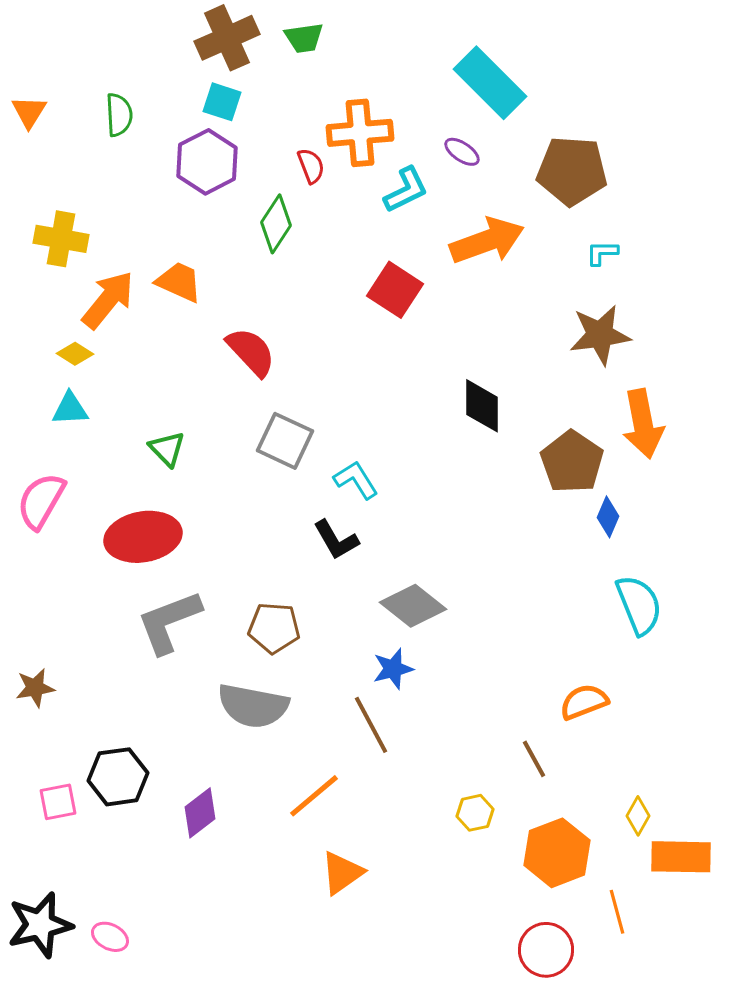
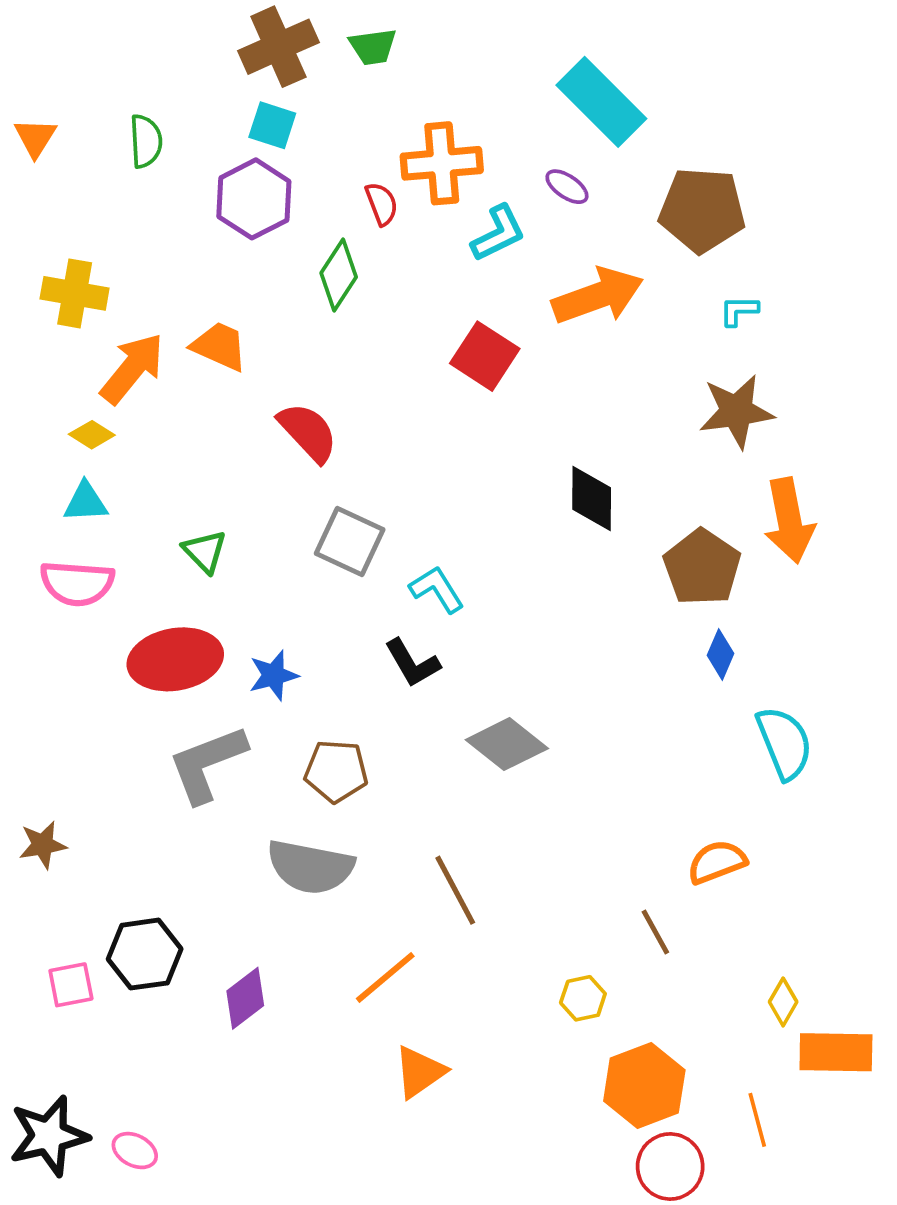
pink semicircle: (41, 501) -> (77, 583), moved, turned -116
blue diamond: (608, 517) -> (720, 654), moved
blue star: (393, 669) -> (274, 675), moved
orange hexagon: (557, 853) -> (644, 1085), moved

